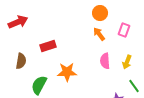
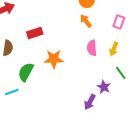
pink rectangle: (124, 30) -> (119, 22), moved

